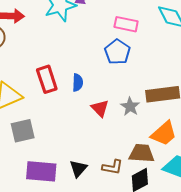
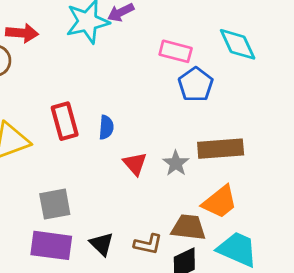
blue pentagon: (117, 52) -> (196, 85), moved
gray square: (23, 131) -> (55, 204), moved
black triangle: (78, 169) -> (102, 244), turned -30

